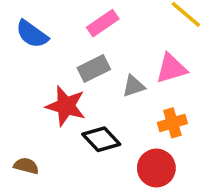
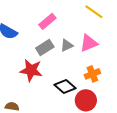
gray triangle: (134, 86) -> (67, 45), moved
black diamond: (101, 139) -> (65, 87), moved

